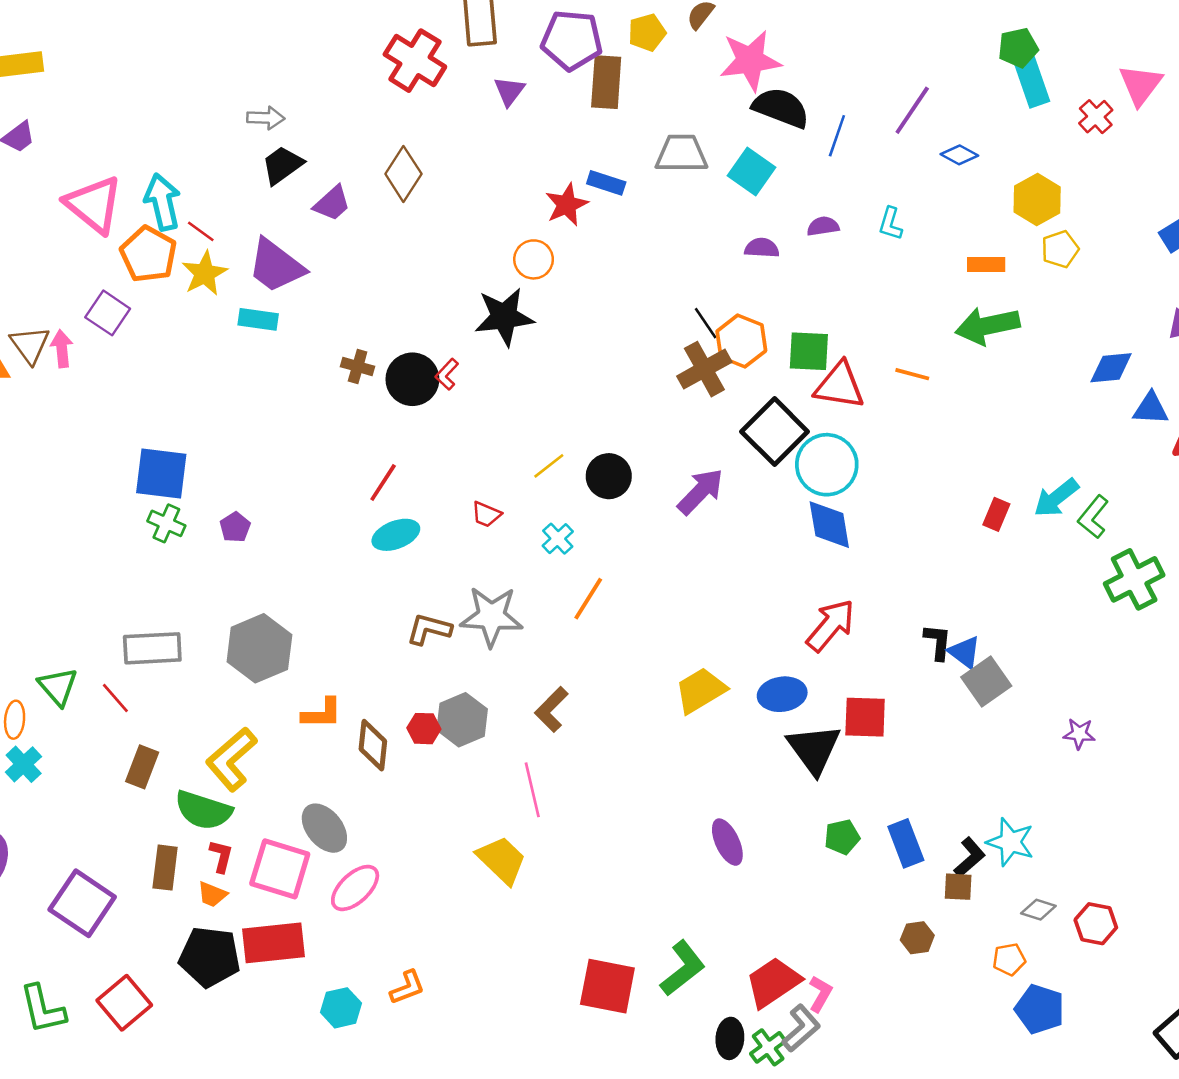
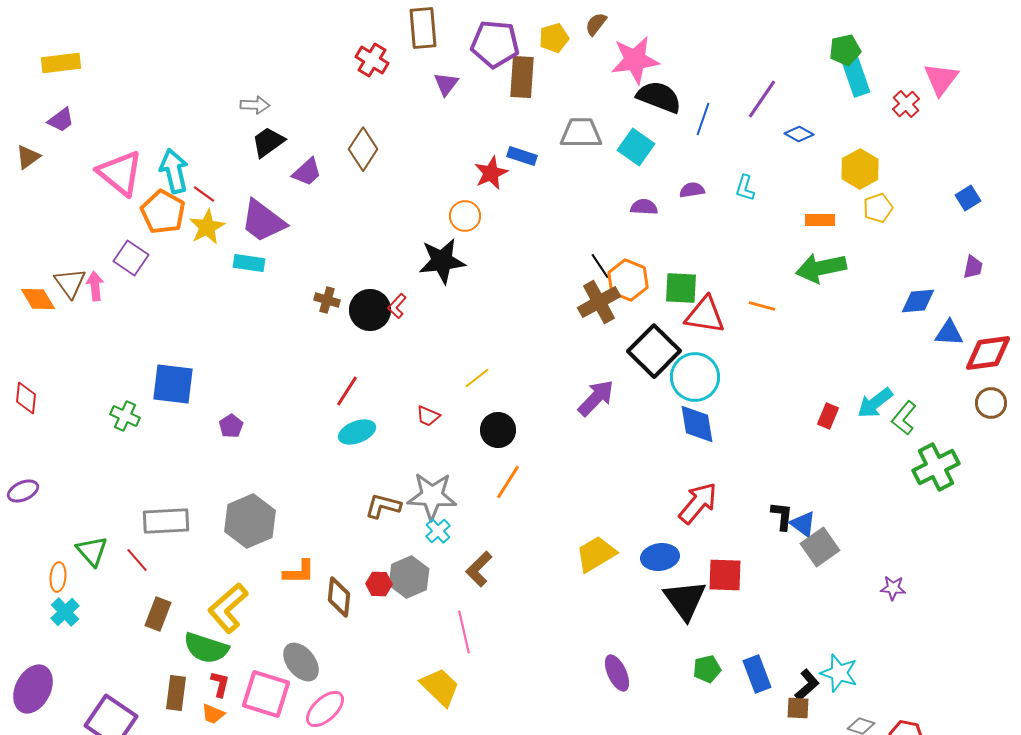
red cross: (415, 61) -> (372, 60), size x0.7
black circle: (609, 476) -> (498, 430), moved
green cross: (166, 523) -> (125, 416), moved
cyan cross: (558, 539) -> (438, 531), moved

